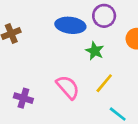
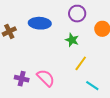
blue ellipse: (70, 25) -> (40, 23), moved
pink semicircle: (68, 87) -> (46, 78), moved

